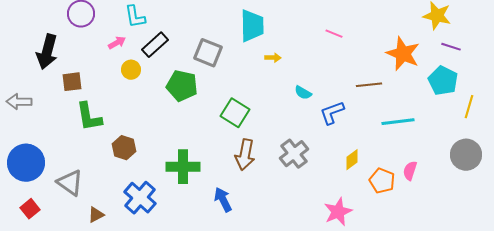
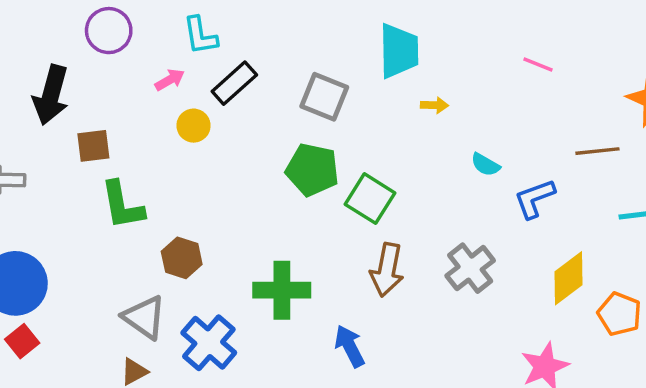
green pentagon: (182, 86) -> (312, 170), moved
yellow diamond: (352, 160) -> (569, 278), size x1.5
gray triangle: (70, 183) -> (144, 317), moved
red square: (30, 209) -> (22, 341), moved

